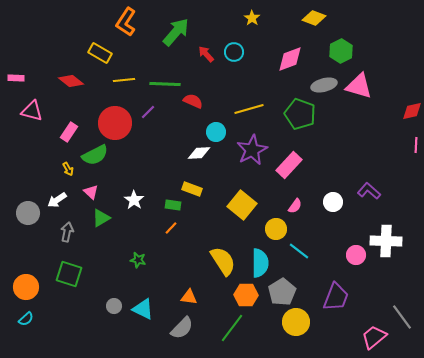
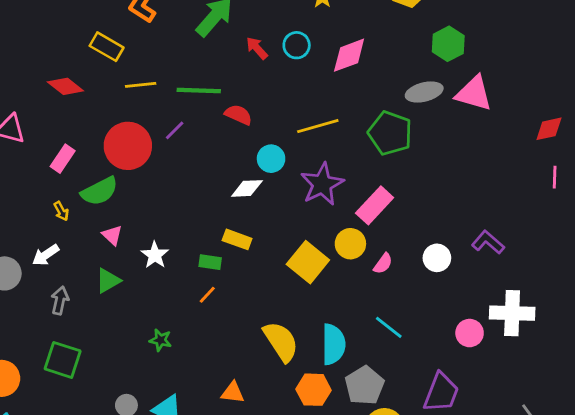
pink diamond: (290, 59) -> (349, 55), moved
pink triangle: (91, 192) -> (112, 235), moved
yellow circle: (276, 229) -> (350, 244), moved

